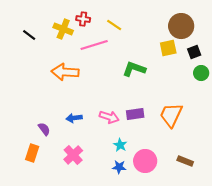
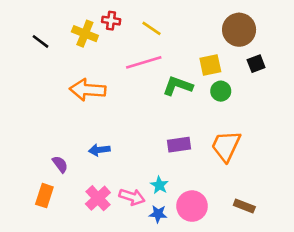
pink line: (94, 45) -> (144, 62), moved
yellow square: (168, 48) -> (210, 65), moved
green circle: (201, 73) -> (221, 91), moved
pink arrow: (109, 117) -> (132, 197), moved

